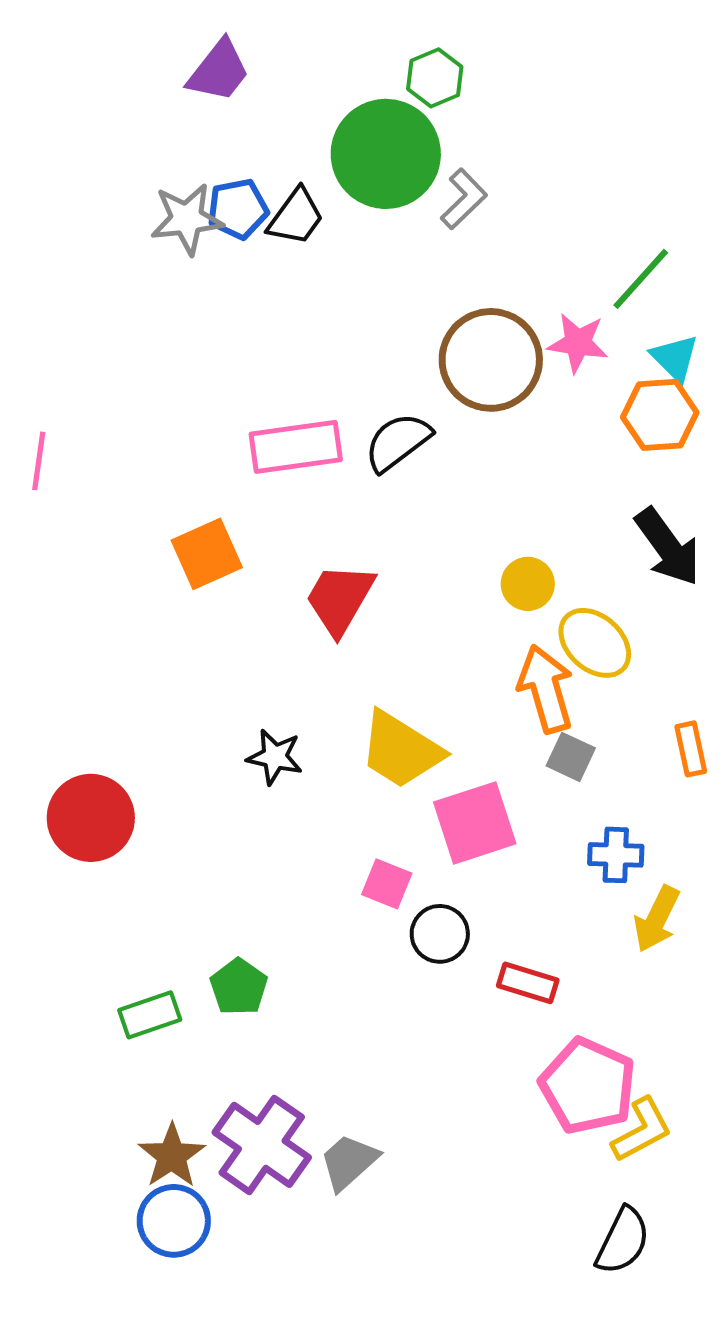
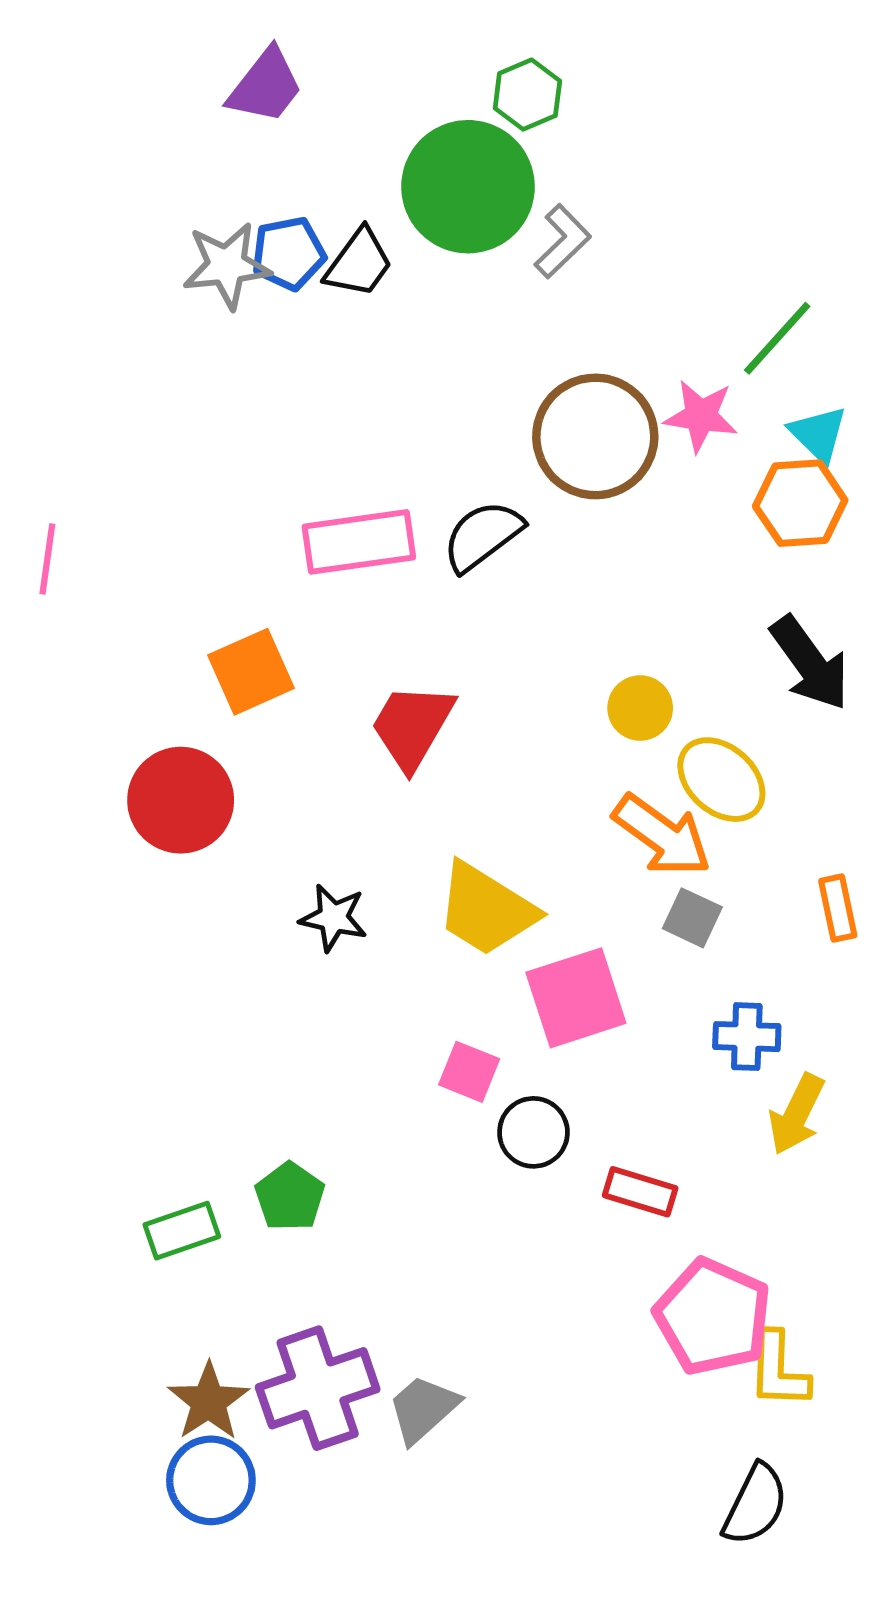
orange arrow: (546, 689) -> (662, 835), turned 142
red circle: (91, 818) -> (181, 800), moved
yellow L-shape: (642, 1130) -> (778, 1370), turned 120
purple cross: (262, 1145) -> (318, 1388), turned 36

